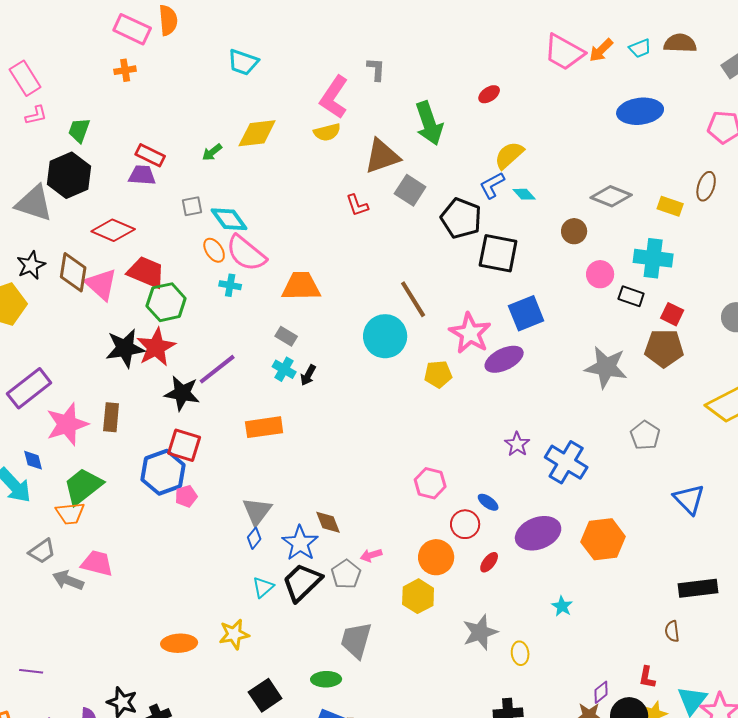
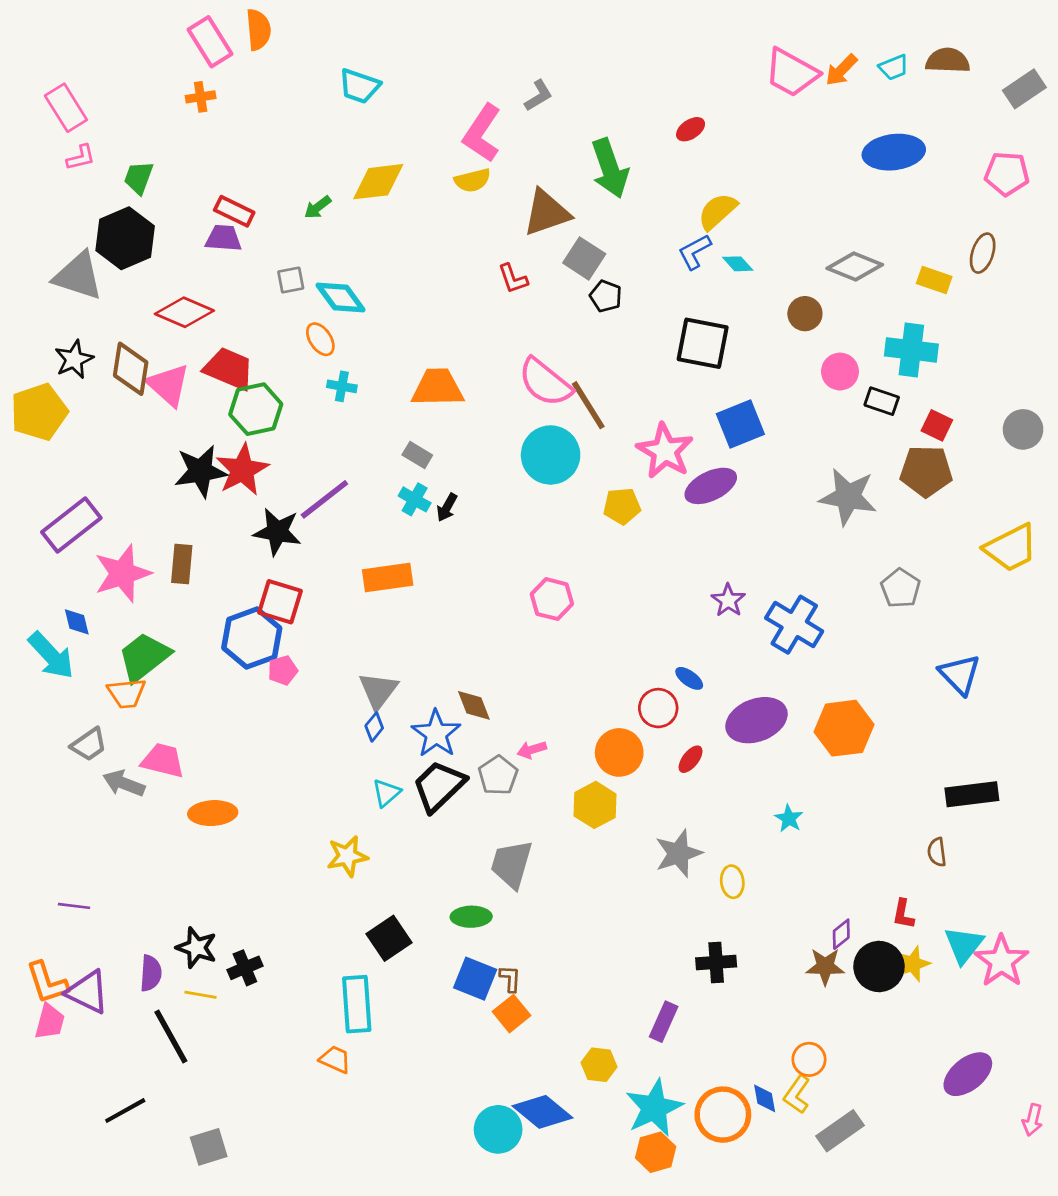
pink rectangle: (132, 29) -> (210, 42), turned 33
gray L-shape: (376, 69) -> (538, 96), turned 55
black pentagon: (461, 218) -> (606, 296), moved, size x0.6
pink semicircle: (246, 253) -> (545, 382), moved
pink hexagon: (430, 483) -> (552, 599), moved
orange ellipse: (179, 643) -> (213, 813), moved

